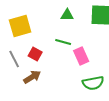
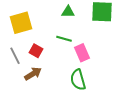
green semicircle: (93, 83) -> (78, 80), moved, turned 85

